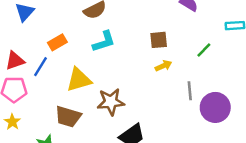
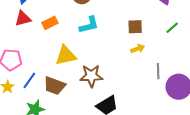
green line: (204, 50) -> (172, 28), moved
red triangle: (15, 61) -> (23, 19), moved
blue line: (41, 67) -> (29, 80), moved

